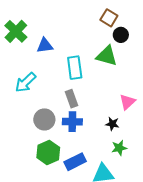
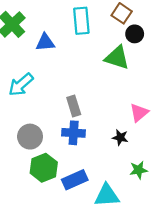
cyan rectangle: (75, 68) -> (81, 21), moved
gray circle: (44, 119) -> (30, 137), moved
green star: (119, 148) -> (139, 170), moved

